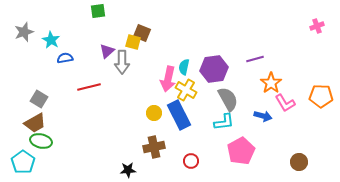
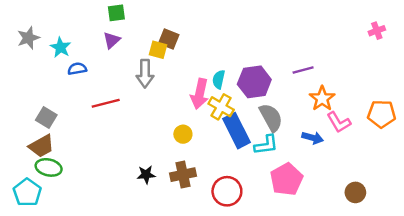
purple triangle: (107, 51) -> (112, 40), moved
blue rectangle: (179, 115) -> (236, 131), moved
red circle: (191, 161) -> (227, 191), size x1.6
black star: (128, 170) -> (146, 175), moved

